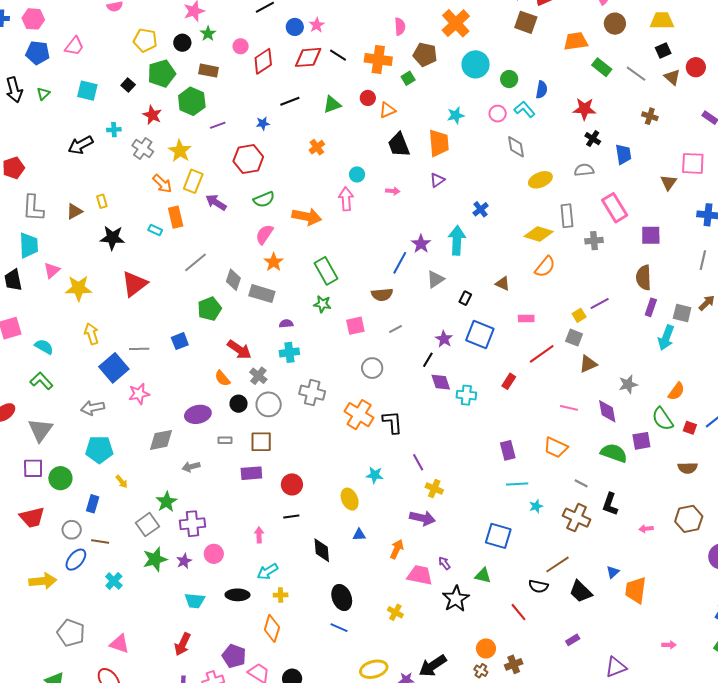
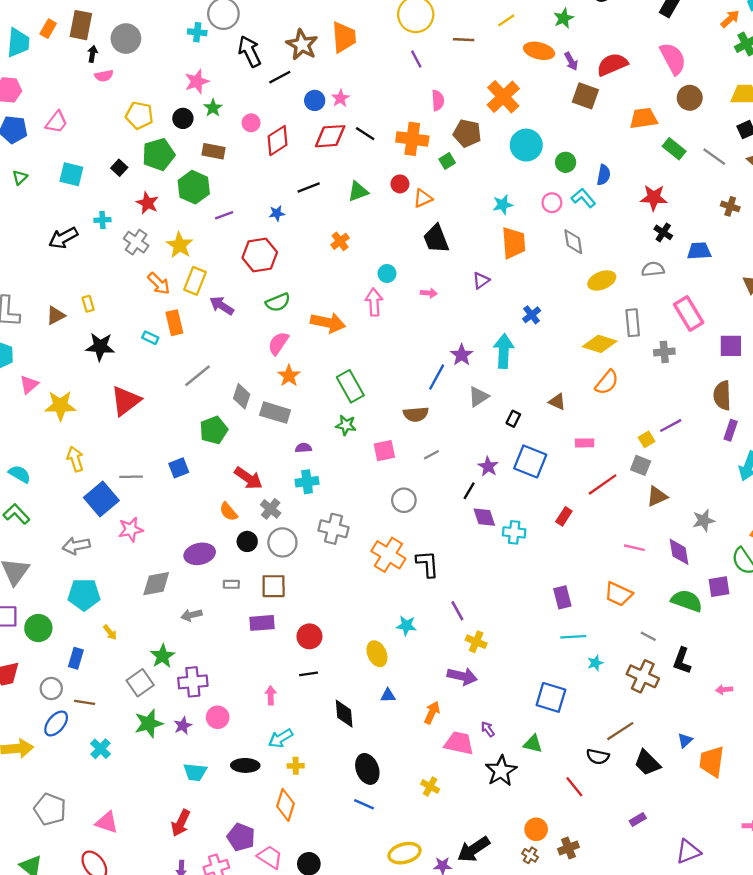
orange trapezoid: (439, 143) -> (514, 243), moved
blue trapezoid: (623, 154) -> (699, 251), turned -85

